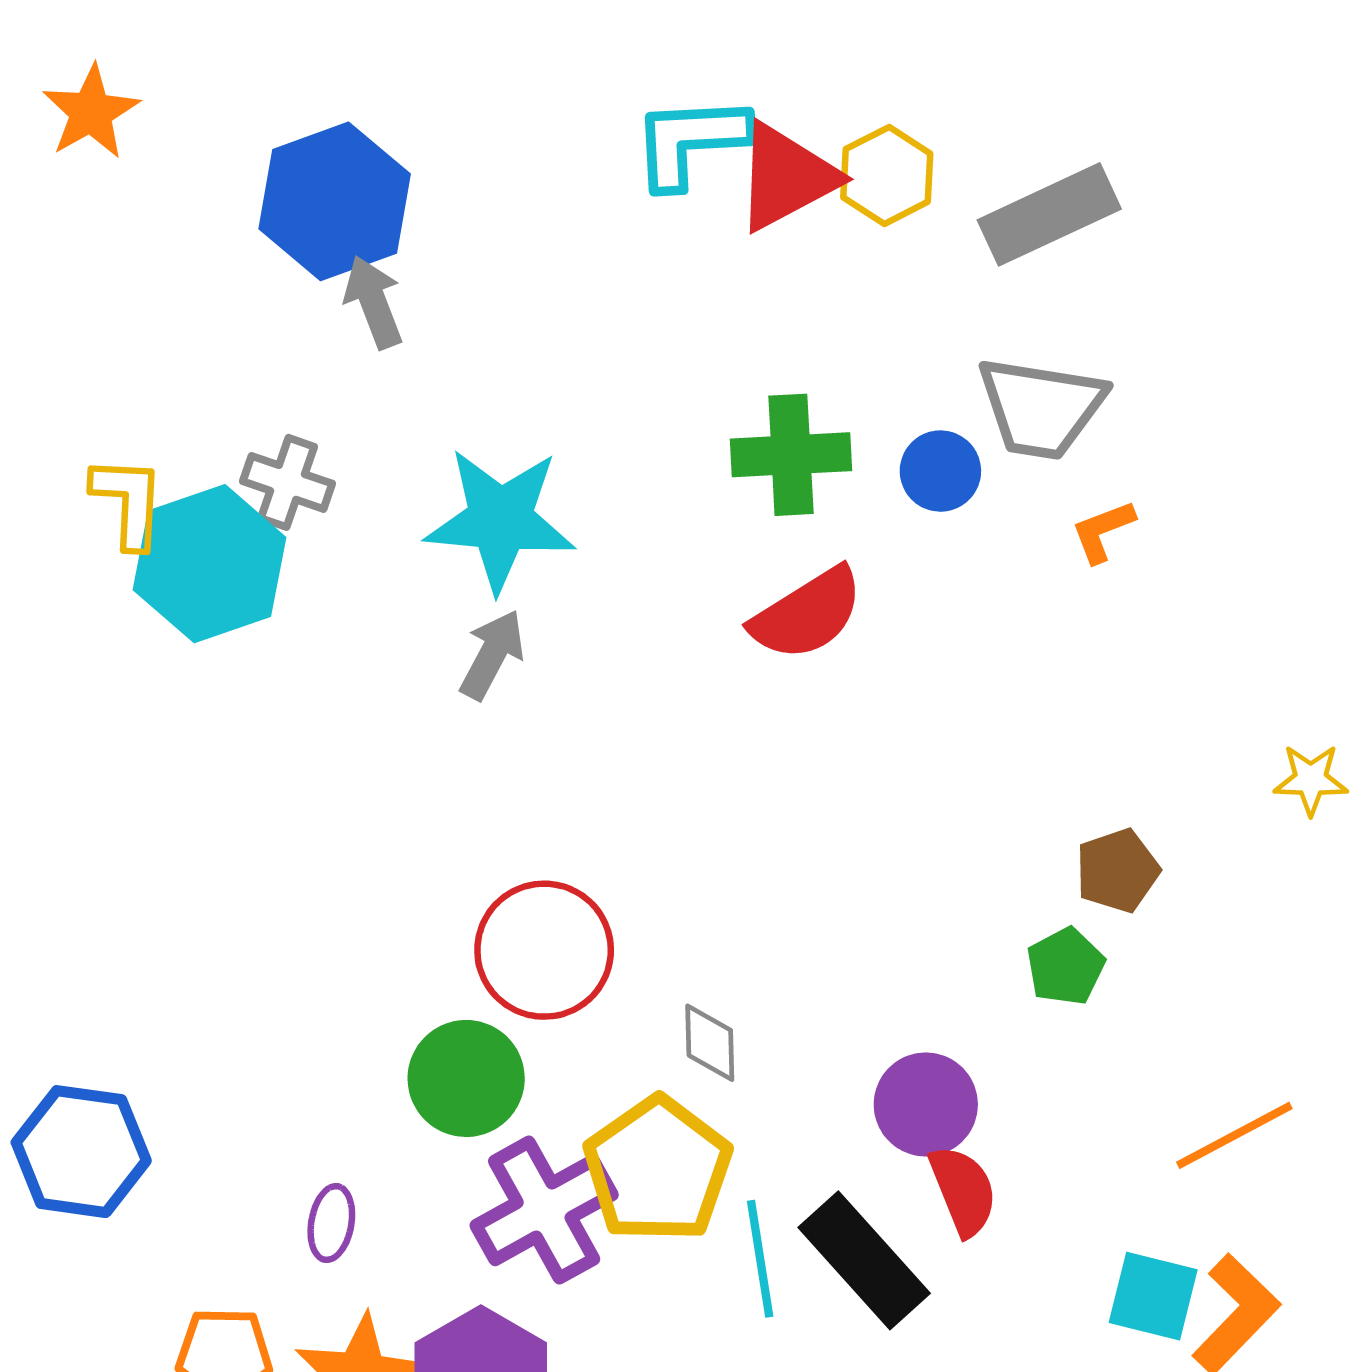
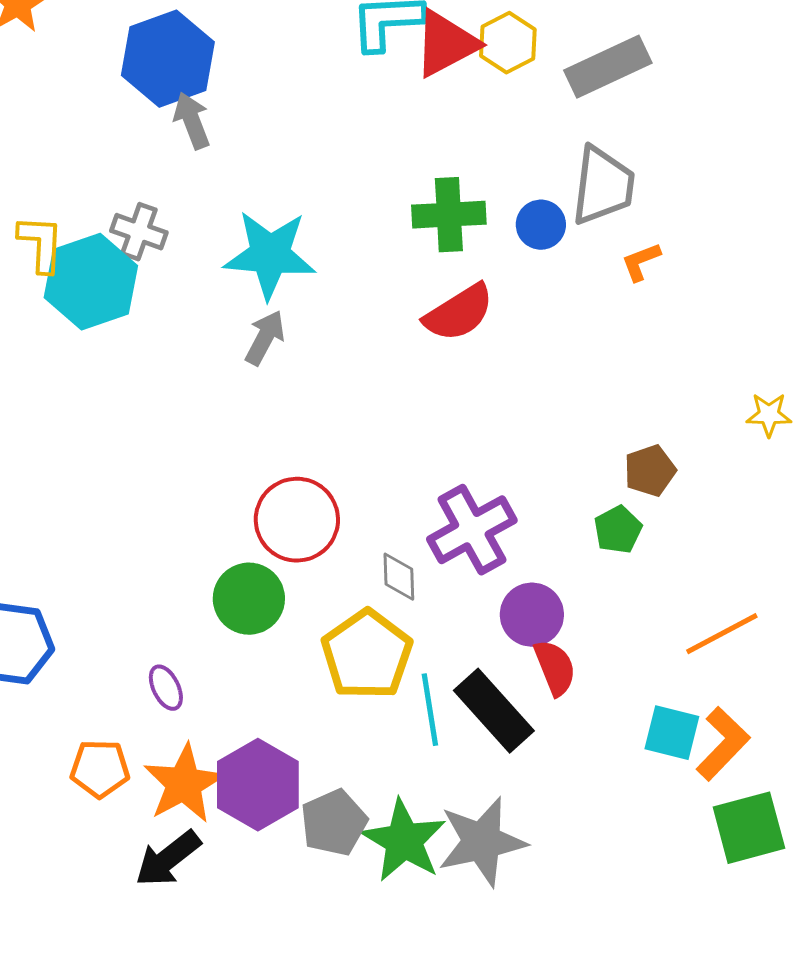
gray trapezoid: (1041, 408) -> (603, 186), turned -92
purple cross: (544, 1210) -> (472, 530), moved
purple ellipse: (331, 1223) -> (166, 688), turned -36

